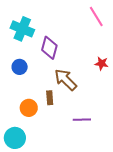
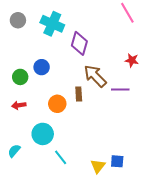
blue circle: (20, 67) -> (42, 67), moved
purple line: (82, 120) -> (120, 89), moved

